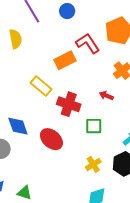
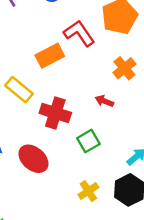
green square: (94, 126) -> (88, 141), turned -30

